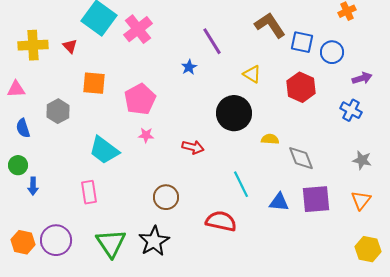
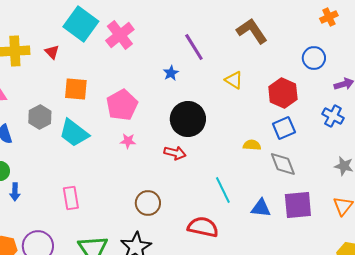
blue square: (302, 42) -> (284, 128), moved, turned -35
black circle: (234, 113) -> (188, 119), moved
cyan trapezoid: (104, 150) -> (74, 133), moved

